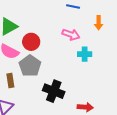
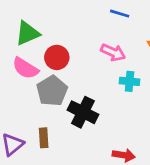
brown rectangle: (10, 80) -> (44, 138), moved
black cross: (54, 91) -> (83, 112), moved

